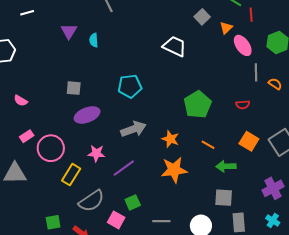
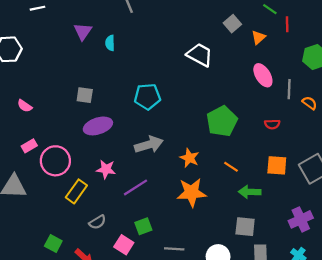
pink ellipse: (243, 45) -> (263, 75), moved
orange square: (249, 141) -> (277, 165), turned -30
gray semicircle: (91, 201) -> (97, 222), size x0.6
green square: (53, 222) -> (53, 244), turned 35

